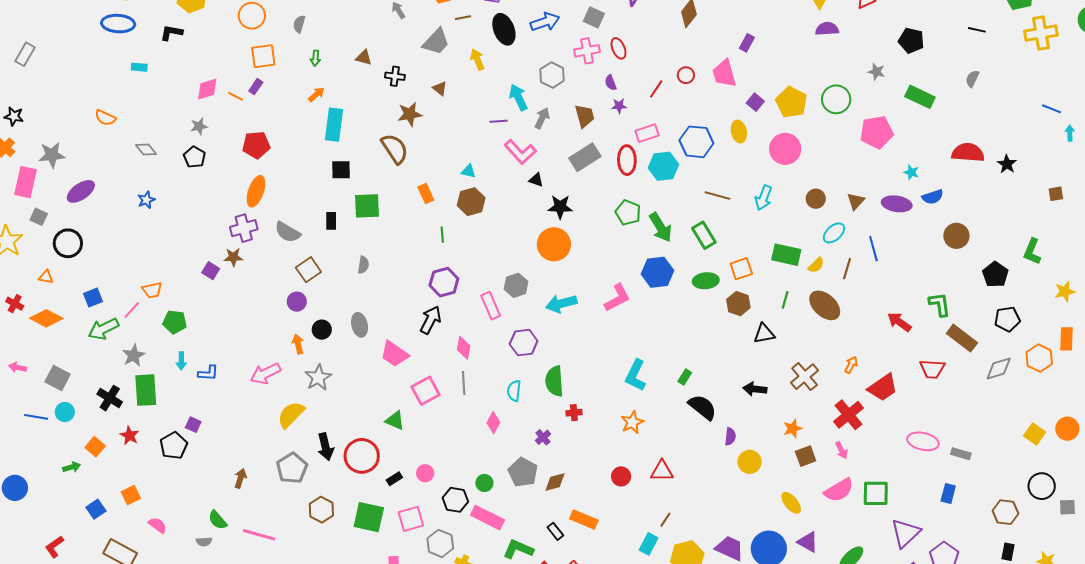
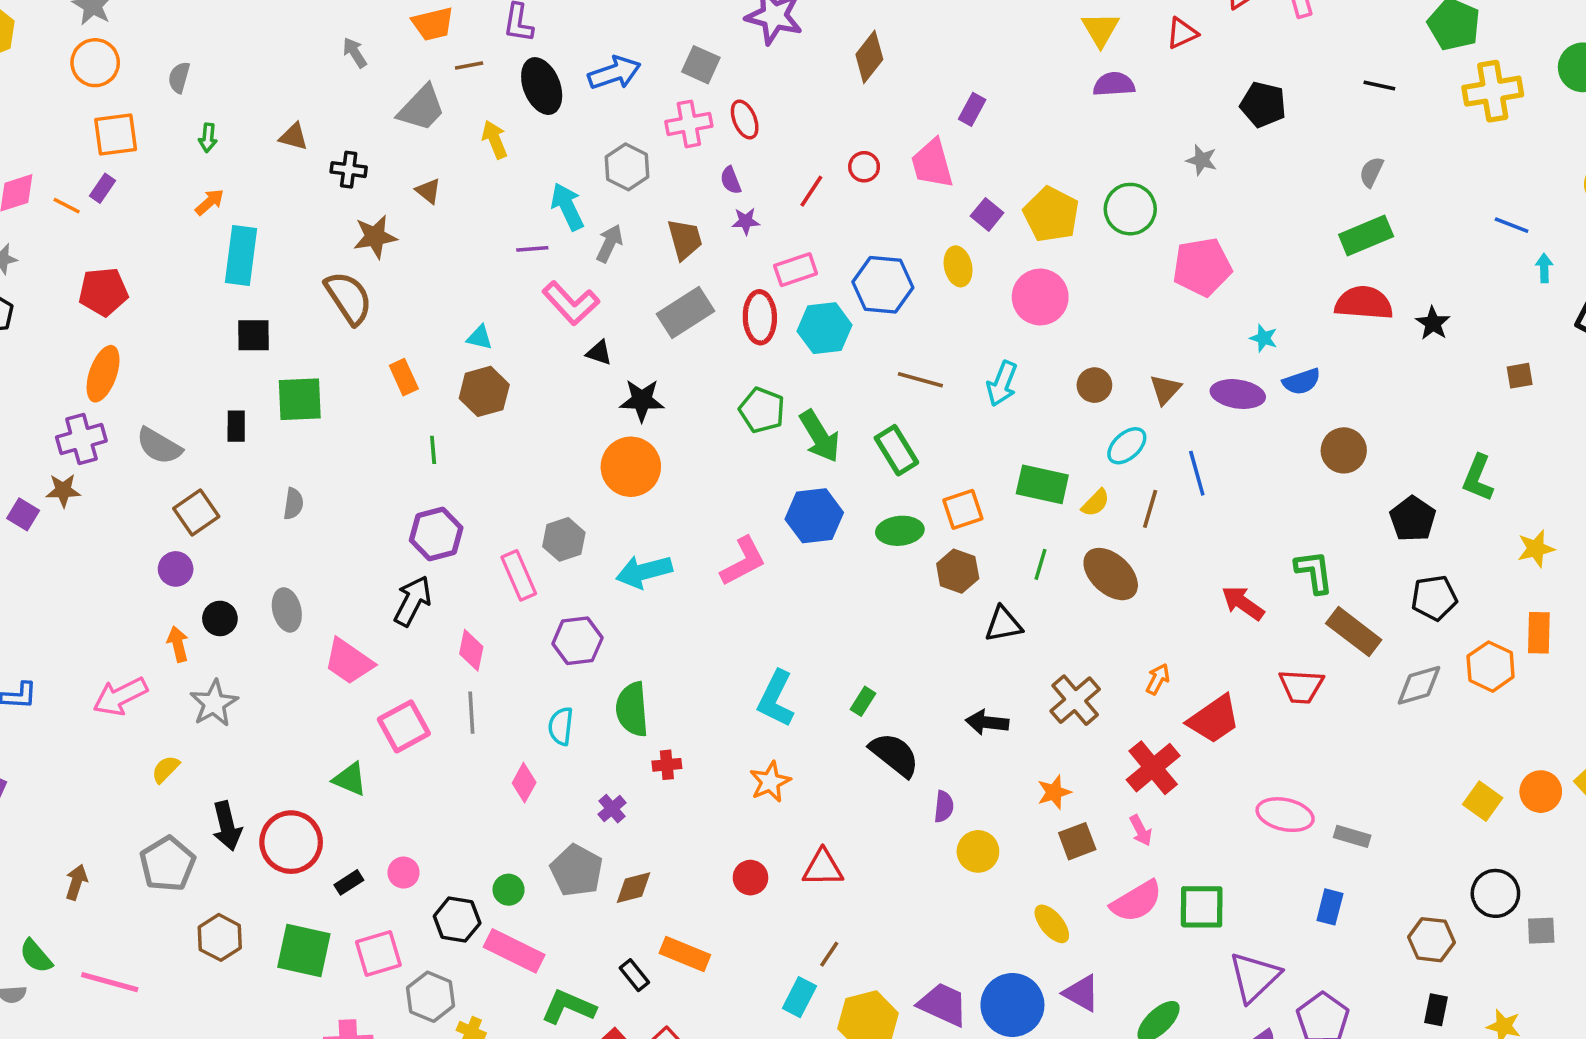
green rectangle: (920, 97) -> (1366, 236), moved, turned -48
yellow semicircle: (291, 415) -> (166, 769), size x0.6

